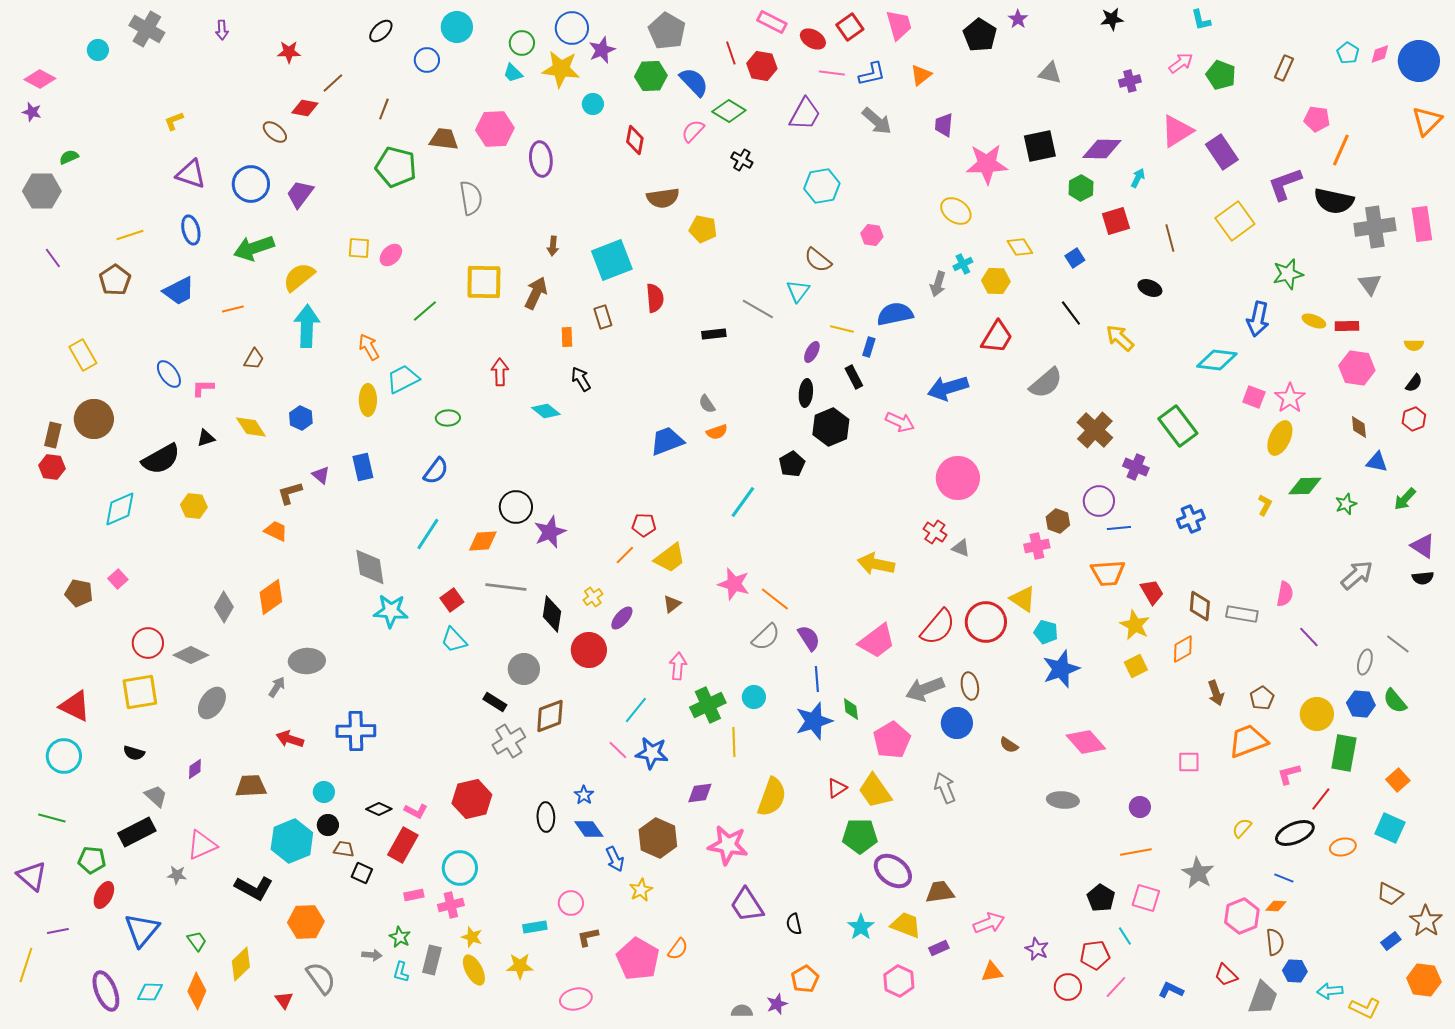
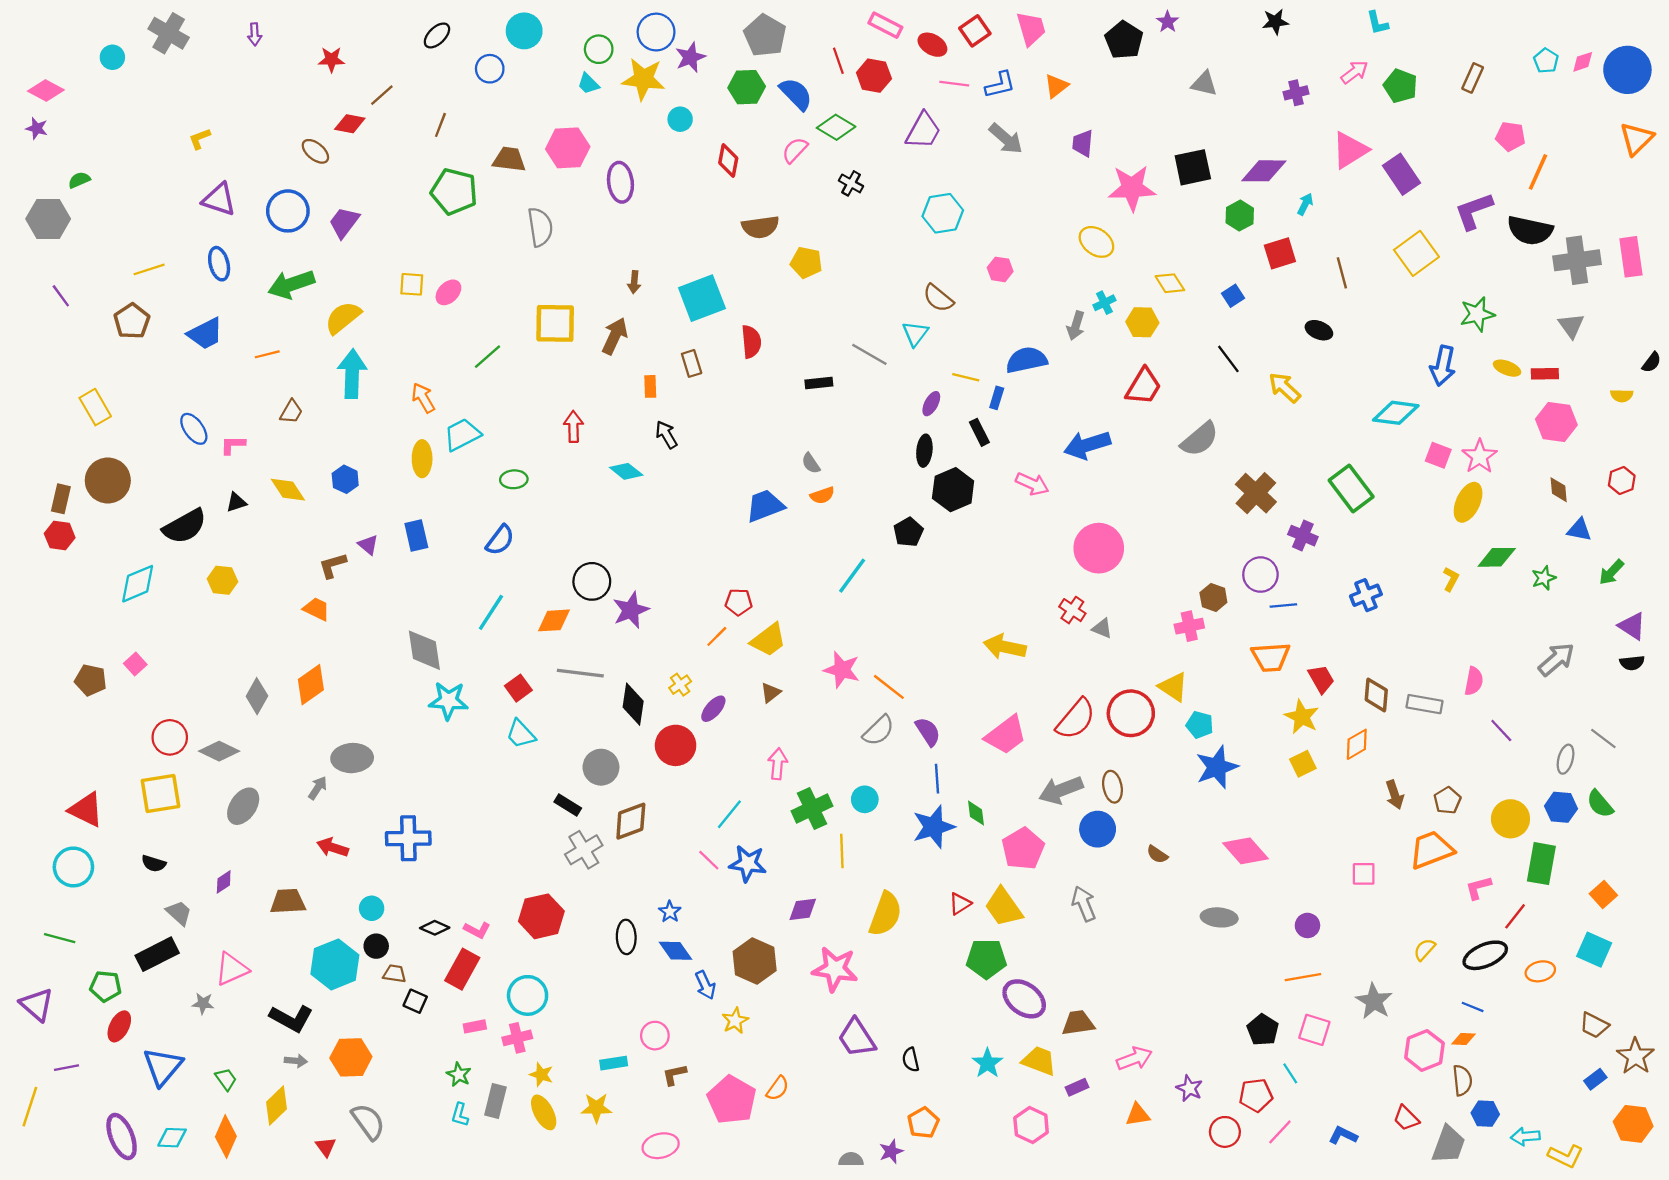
black semicircle: (1414, 383) -> (1652, 362), moved
gray arrow: (372, 955) -> (296, 1061), moved

